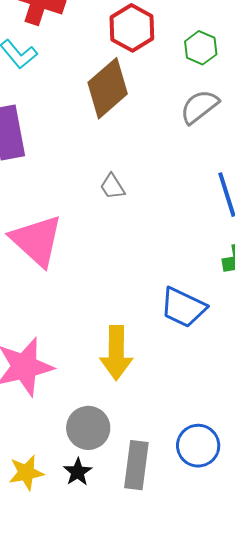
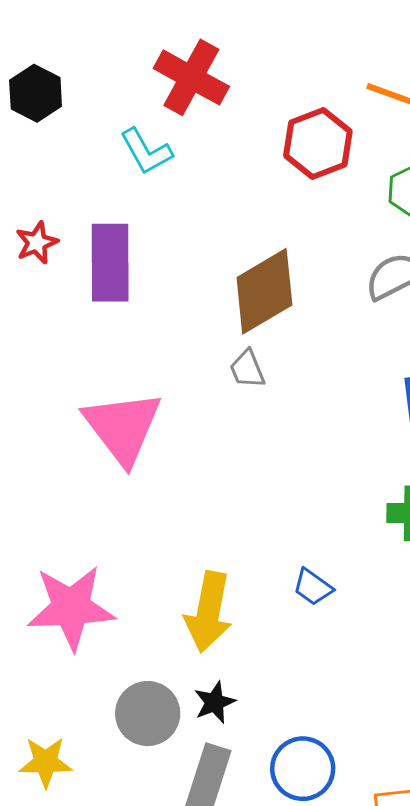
brown diamond: (108, 88) -> (264, 291), moved
blue trapezoid: (183, 307) -> (313, 587), moved, size x0.6
black star: (78, 472) -> (215, 702), moved

